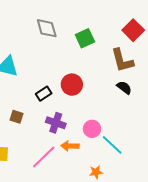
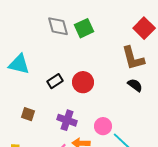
green square: (85, 38) -> (84, 28), moved
black rectangle: (44, 94) -> (55, 81), moved

